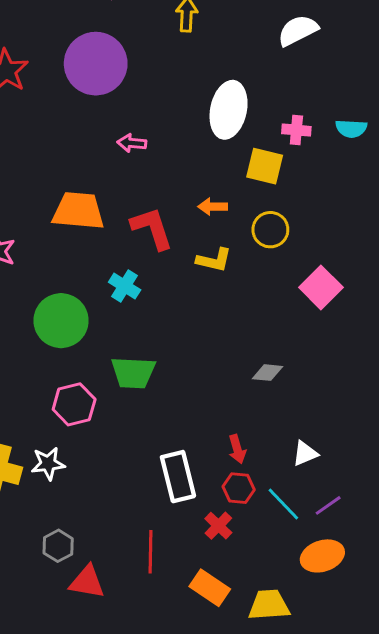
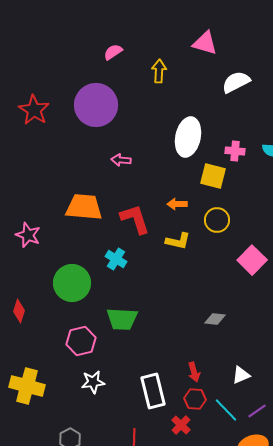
white star: (48, 464) -> (93, 382), moved

